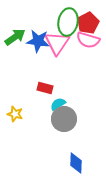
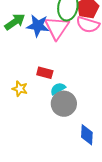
yellow star: (15, 114) -> (20, 89), moved
blue diamond: (76, 163) -> (87, 135), moved

